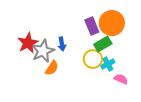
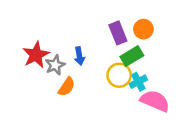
orange circle: (112, 23) -> (143, 29), size x0.6
gray star: (43, 51) -> (55, 65), size x0.7
pink semicircle: (121, 79) -> (155, 101), size x1.6

